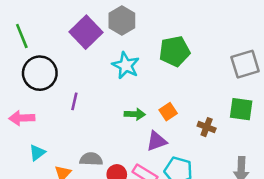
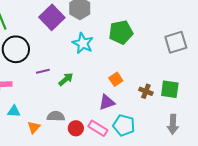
purple line: (74, 101) -> (43, 71), turned 64
green square: (241, 109) -> (170, 89), moved
green arrow: (135, 114) -> (66, 79), moved, turned -42
cyan triangle: (37, 153) -> (14, 111), turned 40

